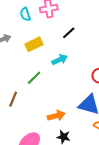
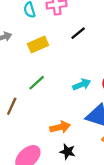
cyan arrow: (60, 60) -> (82, 84), moved

